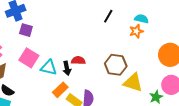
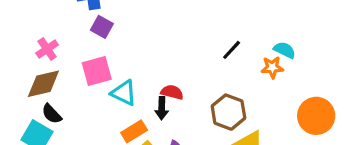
black line: (108, 16) -> (232, 50), moved
pink square: (29, 58) -> (97, 71), turned 30
black arrow: (67, 68) -> (162, 108), moved

